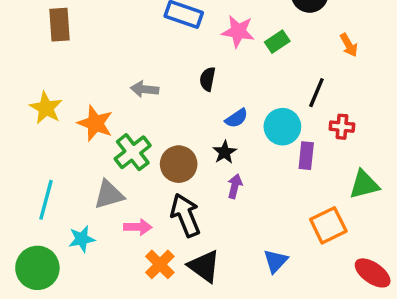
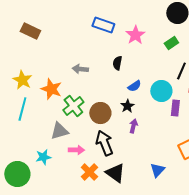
brown rectangle: (60, 25) -> (30, 31), turned -60
pink star: (238, 31) -> (135, 35), turned 30
green rectangle: (277, 42) -> (171, 43), moved
cyan line: (46, 200) -> (22, 109), moved

